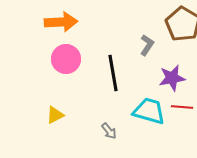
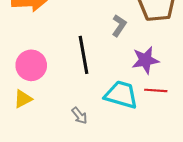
pink circle: (66, 59) -> (31, 65), moved

